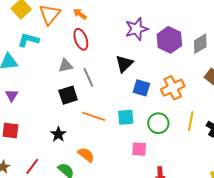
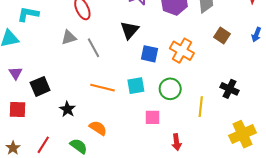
orange cross: (173, 88) -> (182, 51), turned -30
black square: (68, 95) -> (40, 86), moved
yellow line: (191, 121) -> (201, 107), moved

